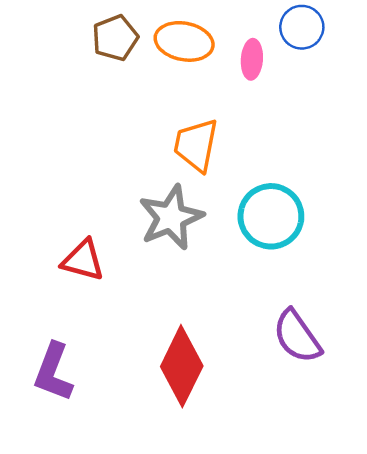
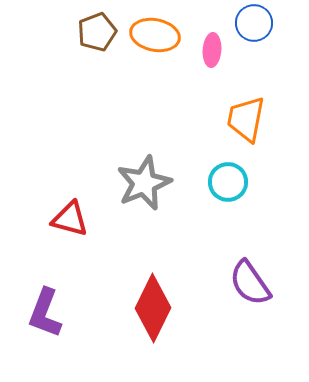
orange trapezoid: (196, 145) -> (246, 119), moved
cyan circle: (271, 216) -> (228, 182), size x0.7

